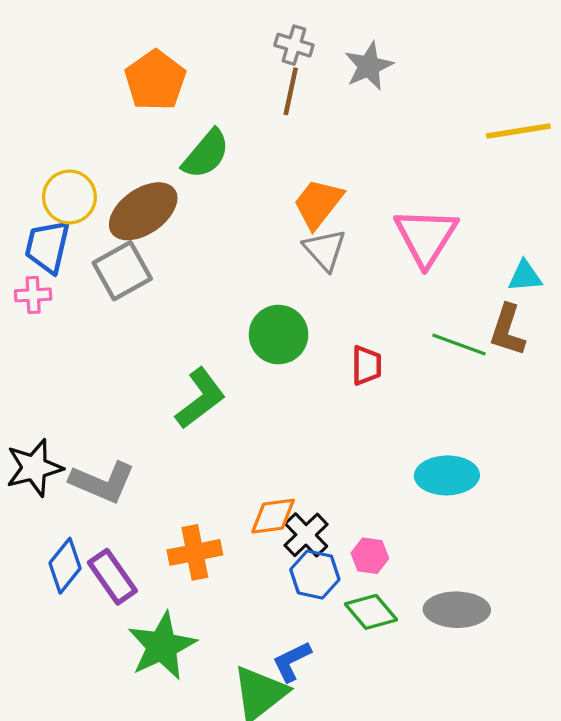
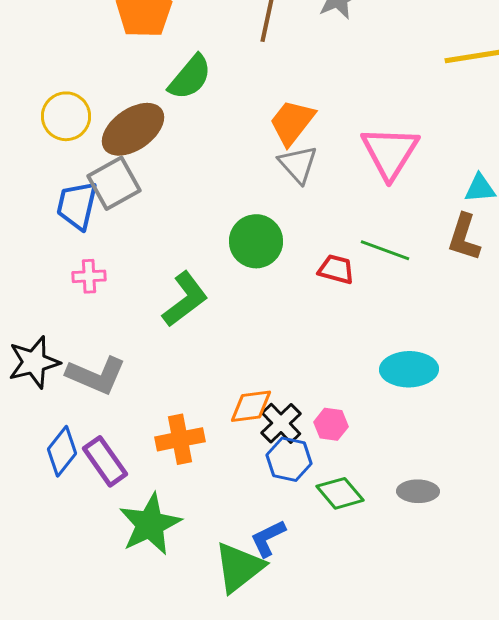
blue trapezoid: (47, 247) -> (77, 205), moved
pink cross: (33, 295) -> (89, 276), moved
green line: (459, 344) -> (385, 250), moved
red trapezoid: (367, 365) -> (336, 269), turned -75
pink hexagon: (370, 556) -> (331, 424), moved
gray ellipse: (457, 610) -> (418, 491), size x0.7

